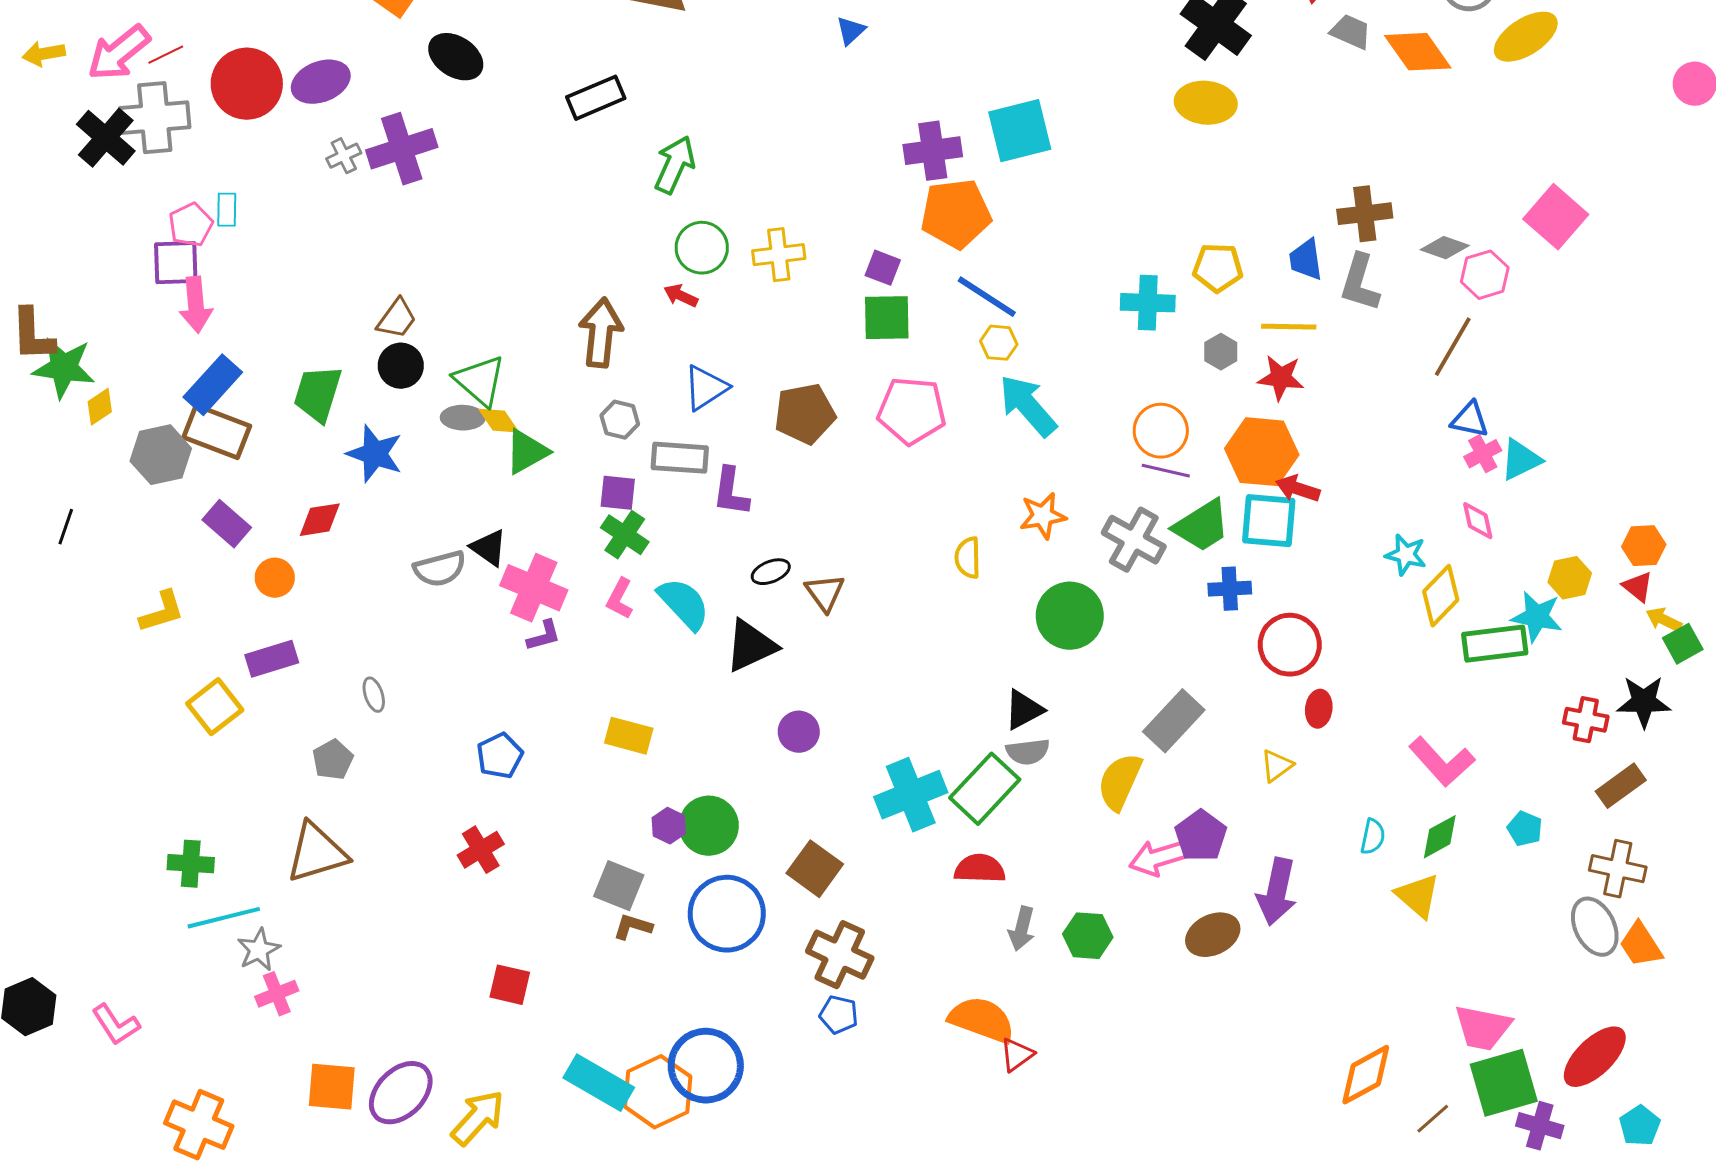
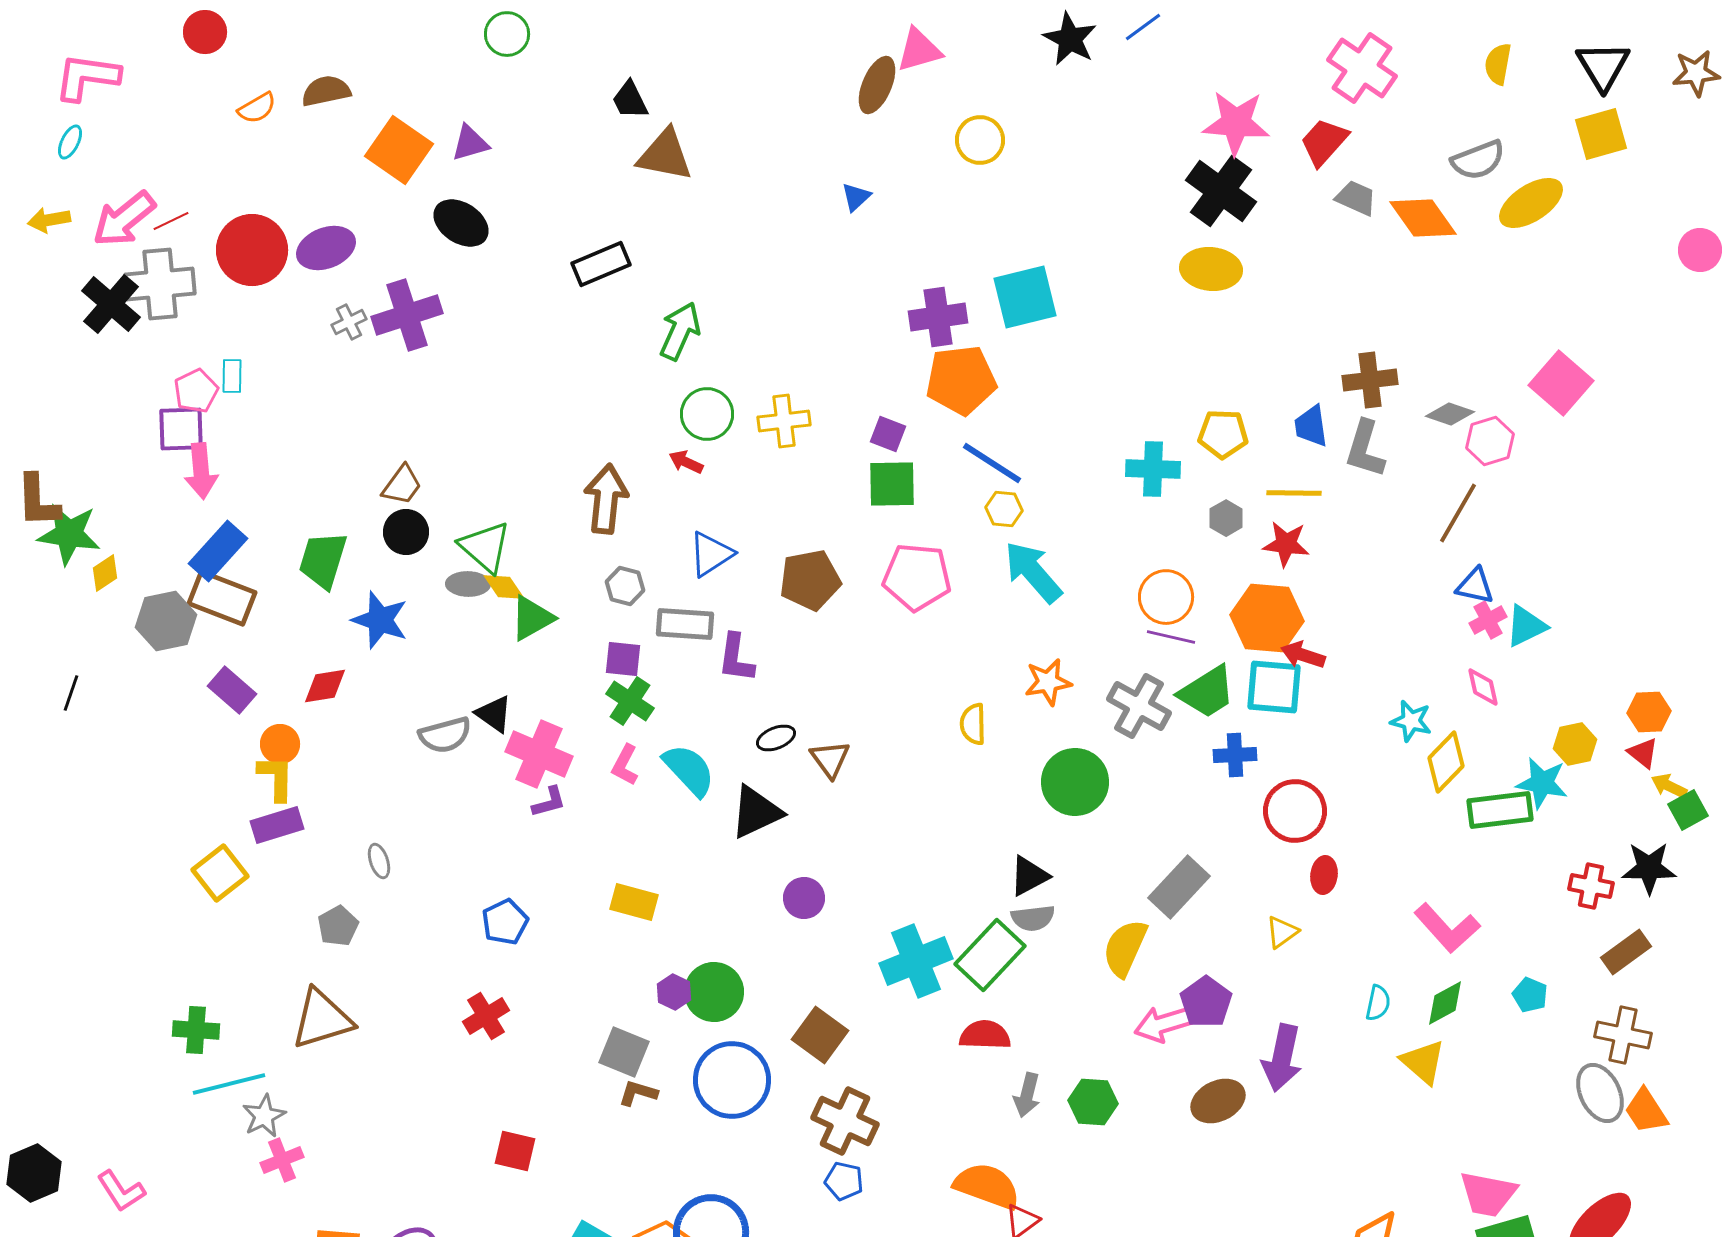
yellow L-shape: (162, 612) -> (276, 778), moved, turned -72

